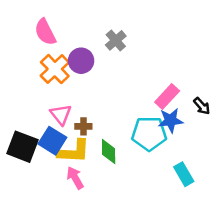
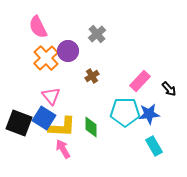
blue star: (171, 120) -> (149, 114), moved
brown cross: (83, 126) -> (92, 76), moved, turned -32

